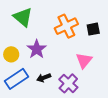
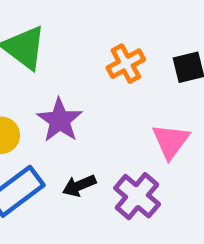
orange cross: (66, 26) -> (126, 64), size x0.7

